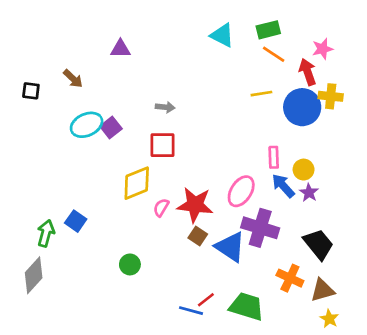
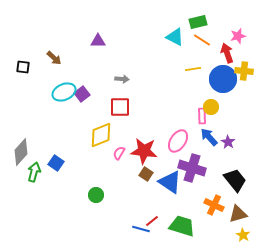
cyan triangle: (222, 35) -> (175, 37), moved
purple triangle: (120, 49) -> (98, 41), moved
yellow circle: (304, 170) -> (211, 107), moved
gray diamond: (34, 275) -> (21, 152), moved

